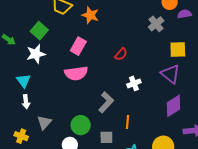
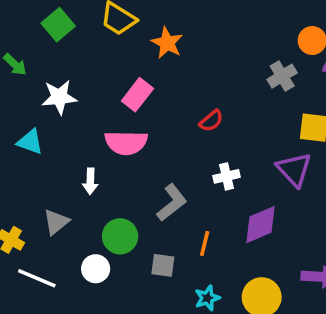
green square: (39, 31) -> (58, 25), moved
cyan triangle: (24, 81) -> (30, 142), turned -42
white arrow: (26, 102) -> (90, 181), moved
purple diamond: (174, 106) -> (261, 225), moved

